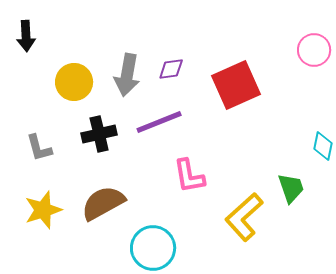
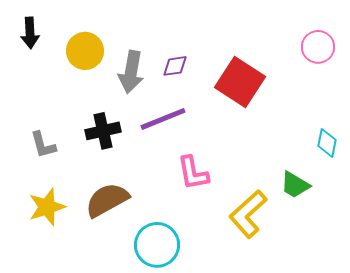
yellow circle: (74, 82) -> (85, 51), moved
red square: (236, 85) -> (240, 82), turned -33
green trapezoid: (291, 188) -> (295, 185), turned 140

